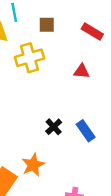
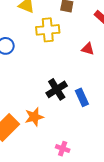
black cross: (54, 127) -> (57, 89), size x1.5

